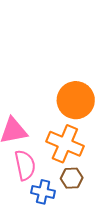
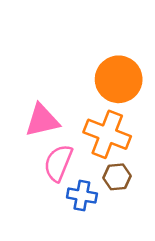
pink semicircle: (25, 165) -> (58, 163), turned -144

